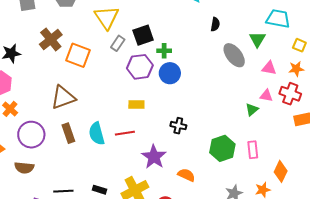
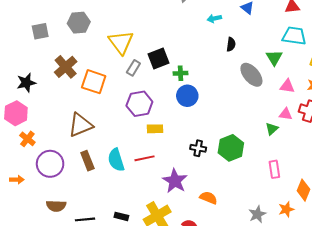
purple hexagon: (140, 67) -> (139, 104), moved
green hexagon: (222, 148) -> (231, 148), moved
brown semicircle: (24, 168) -> (56, 206), moved

